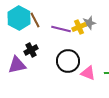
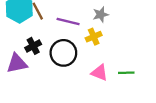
yellow cross: (79, 27) -> (94, 37), moved
black circle: (68, 61) -> (63, 53), moved

